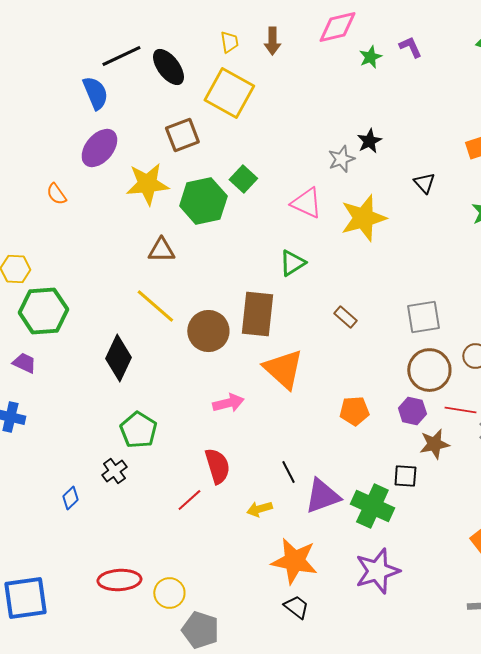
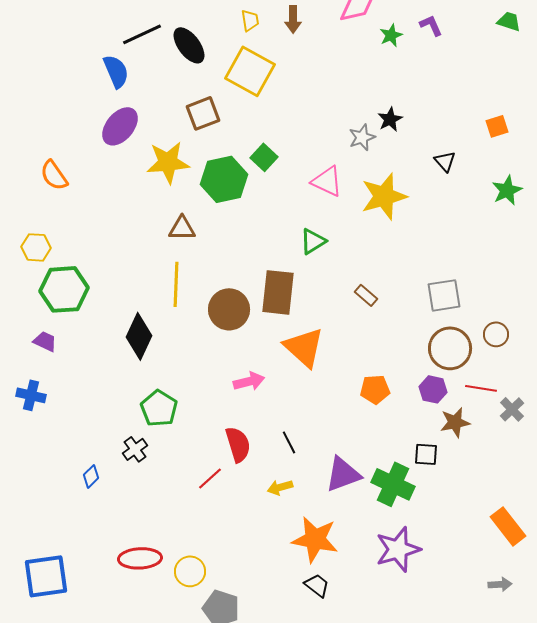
orange semicircle: (56, 194) -> (54, 175), moved, size x1.4
yellow line: (155, 306) -> (176, 284), turned 51
black line: (288, 472) -> (289, 442), moved

